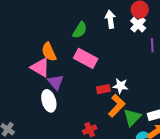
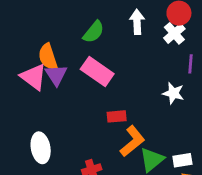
purple triangle: (56, 82) -> (56, 75), moved
white star: (121, 86) -> (173, 93), moved
white ellipse: (49, 101) -> (41, 148), moved

